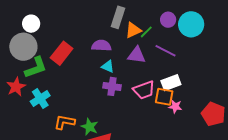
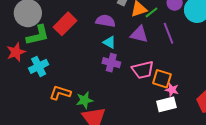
purple line: (166, 51) -> (169, 33), turned 35
white rectangle: (171, 83) -> (166, 104), moved
green star: (90, 127) -> (84, 100), turned 30

